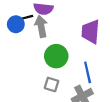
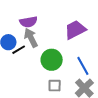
black line: (26, 18) -> (19, 50), moved
purple trapezoid: (91, 32) -> (75, 30), turned 75

